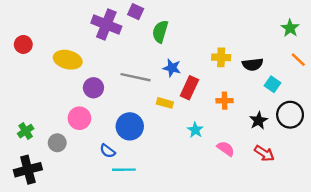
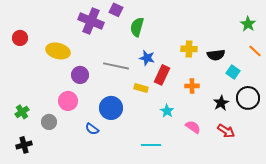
black cross: (28, 170) -> (24, 145), size x0.7
cyan line: (124, 170) -> (151, 145), moved

